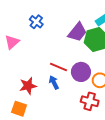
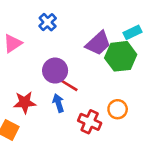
purple circle: (81, 72) -> (55, 71), moved
red cross: (90, 101) -> (90, 122), moved

